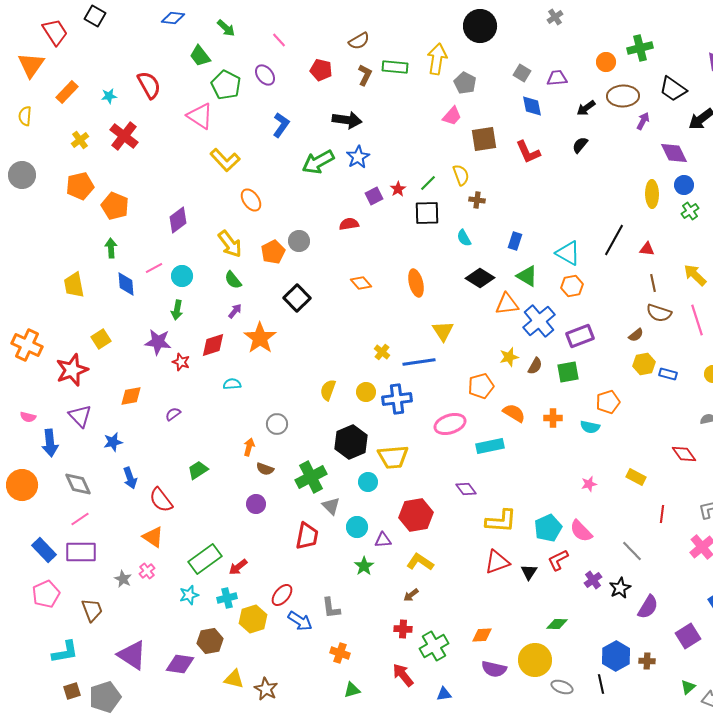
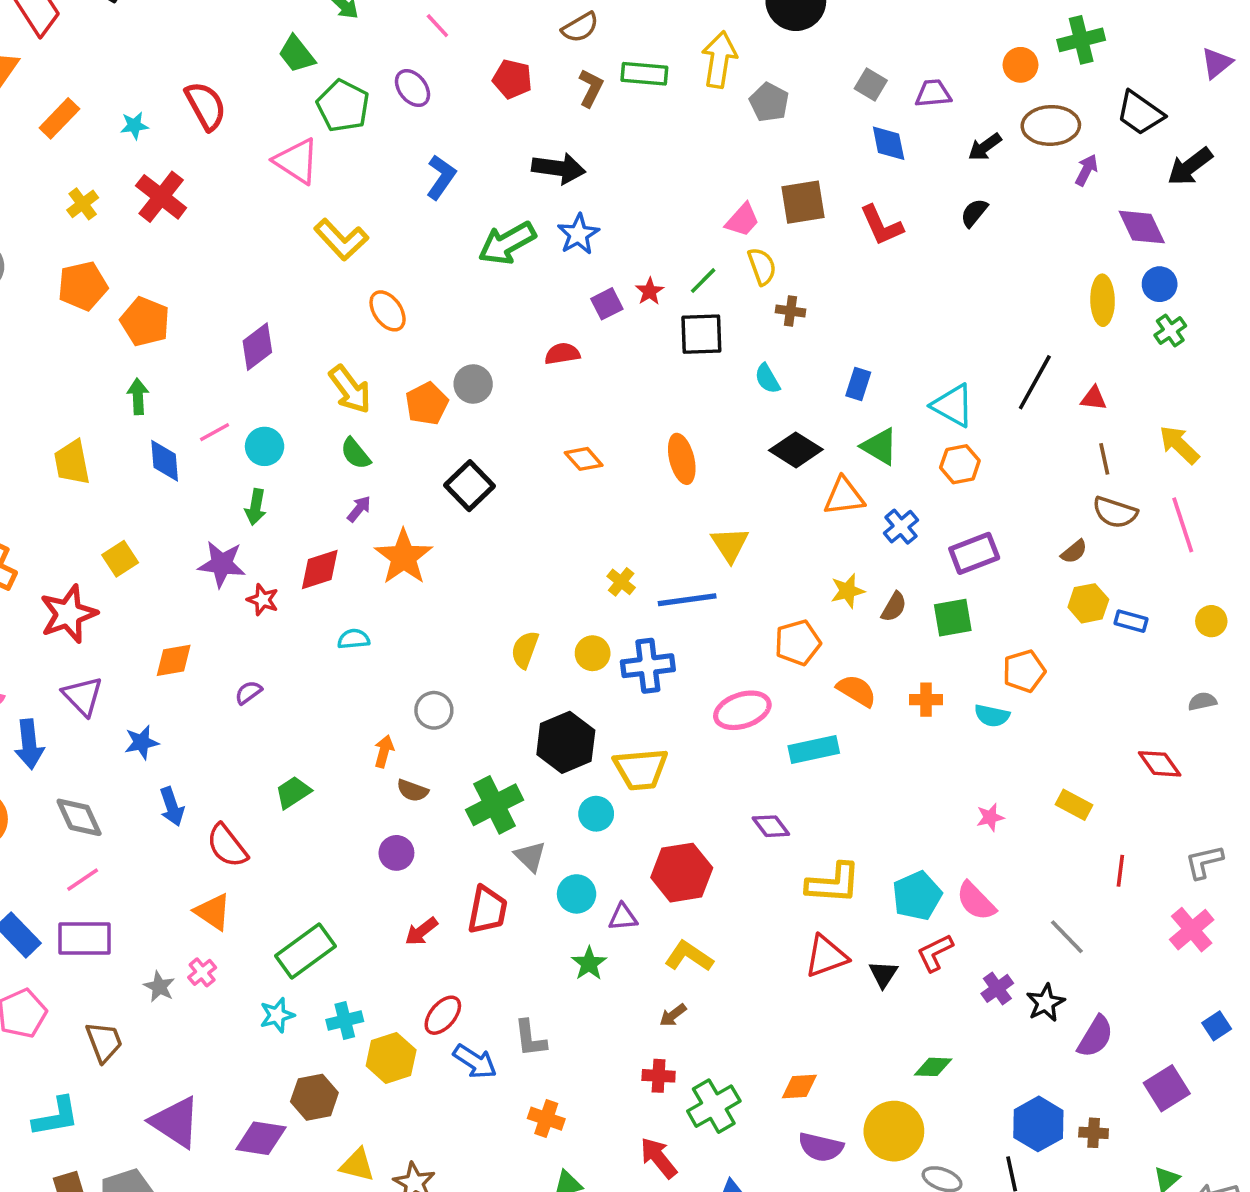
pink trapezoid: (452, 116) -> (742, 220), moved
blue cross: (539, 321) -> (901, 527), size x0.6
red arrow: (238, 567) -> (421, 931), moved

